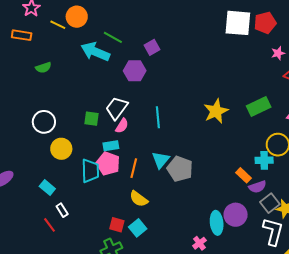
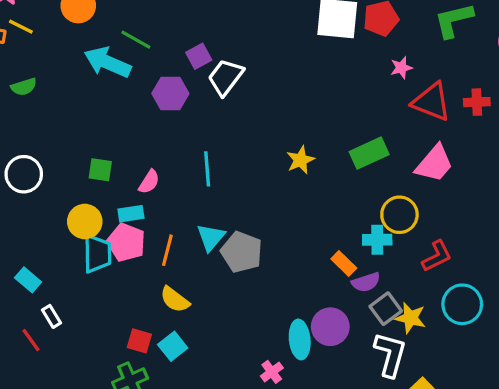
yellow line: (58, 25) -> (21, 27), moved
white trapezoid: (117, 108) -> (226, 77), moved
yellow star: (216, 111) -> (300, 160), size x0.7
yellow circle: (61, 149) -> (85, 222), moved

